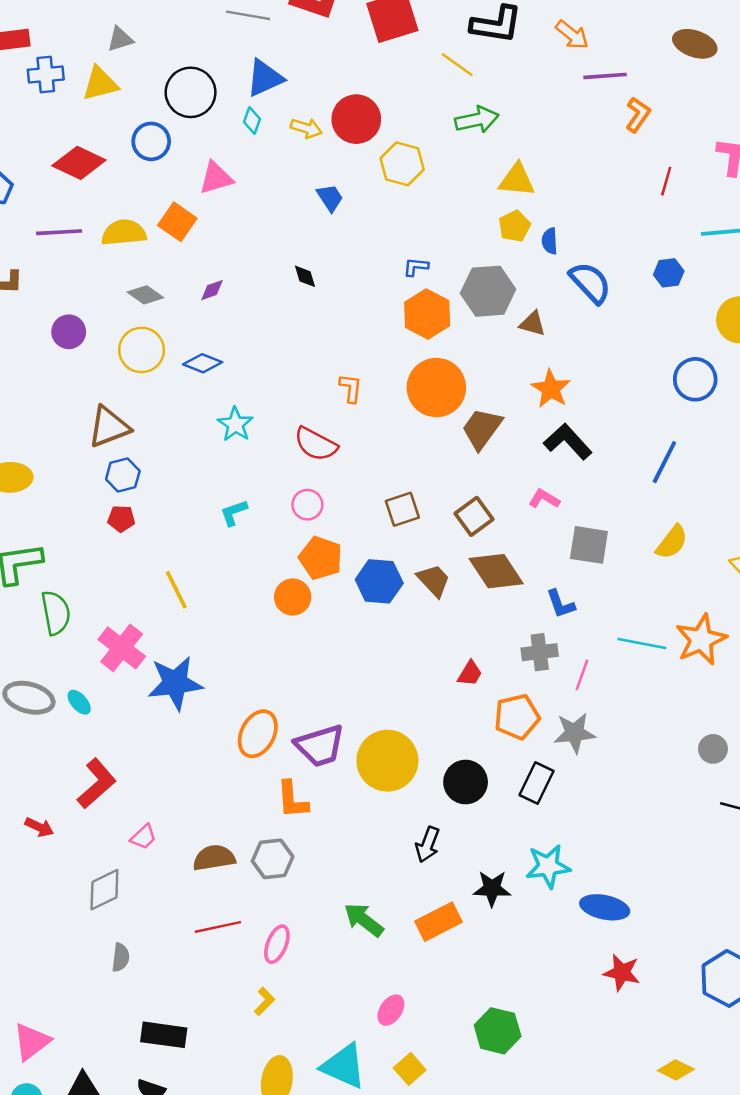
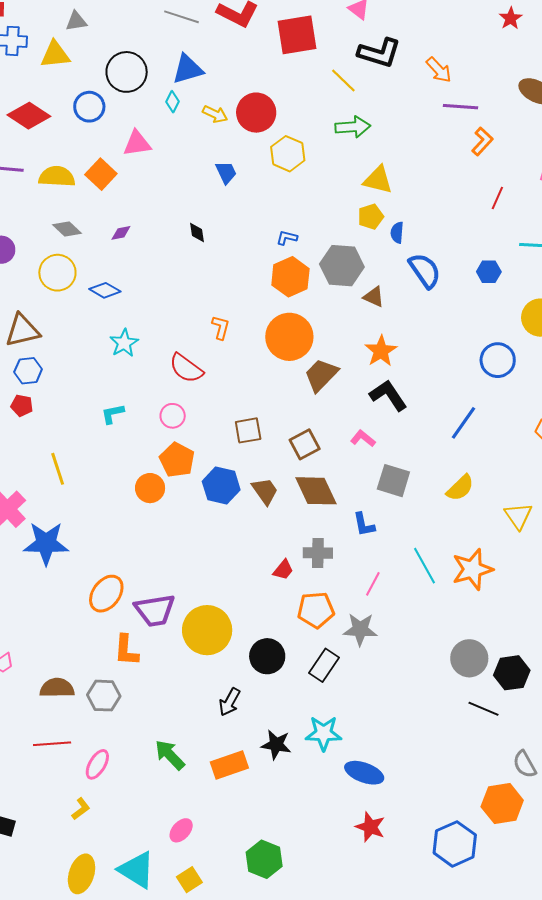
cyan line: (642, 644) -> (424, 566), turned 42
gray cross: (540, 652) -> (318, 553), moved
gray circle: (713, 749) -> (469, 658), size x1.6

